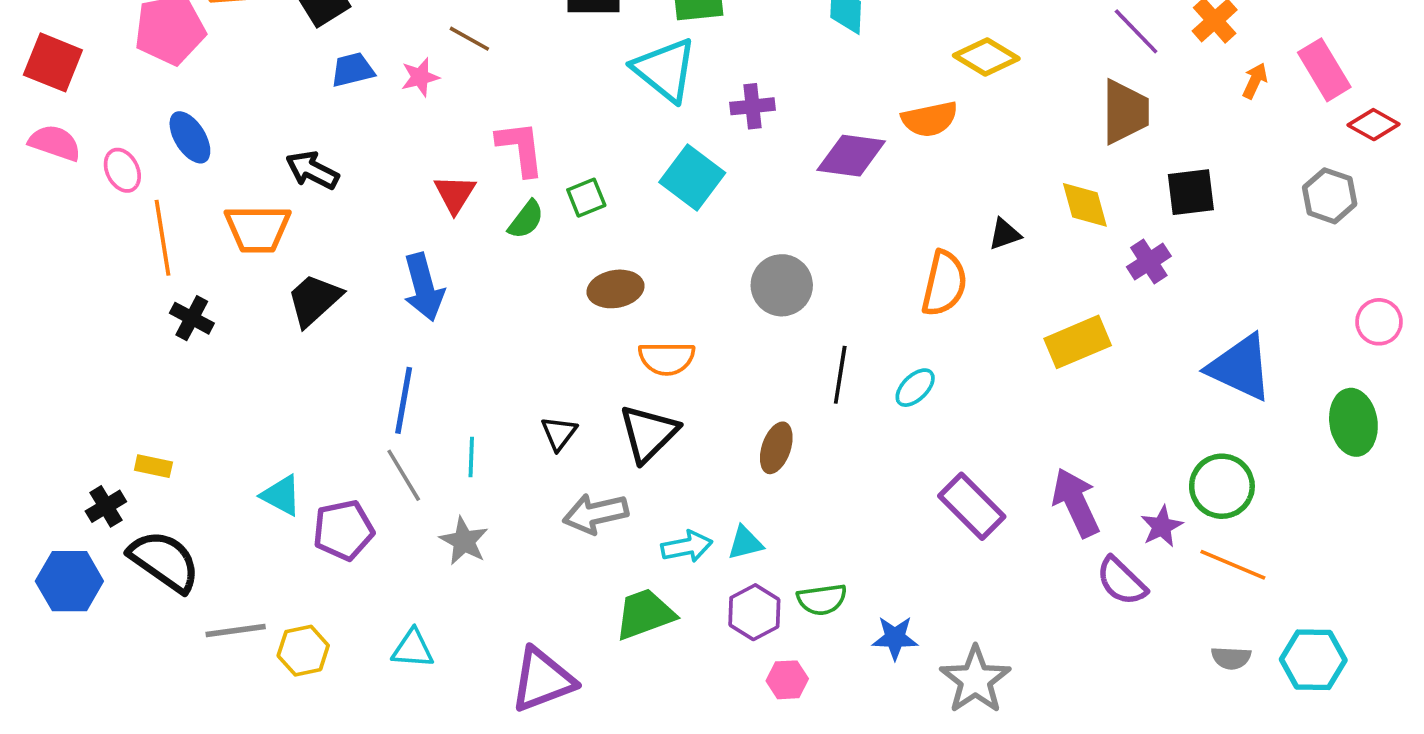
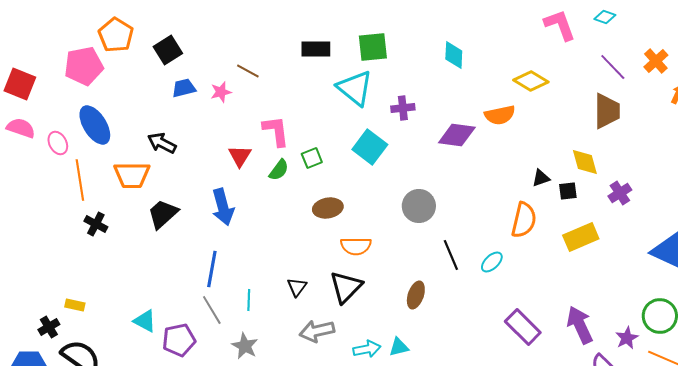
blue ellipse: (190, 137) -> (95, 125), size x1.4
black square: (1191, 192) -> (568, 191), moved, size x0.7
orange semicircle: (944, 283) -> (524, 220), moved
black line: (840, 375) -> (451, 255), turned -32

